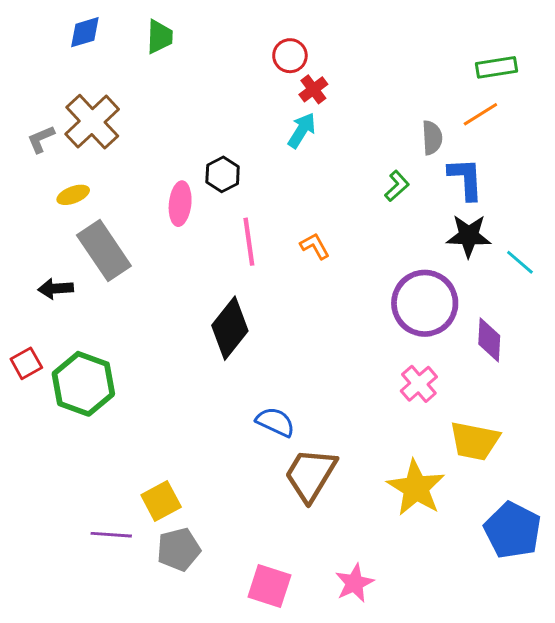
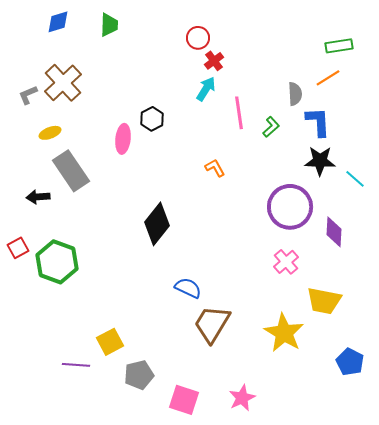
pink line: (249, 242) -> (239, 113), moved
blue pentagon: (513, 530) -> (350, 362), size x0.7
gray pentagon: (179, 549) -> (139, 375), moved

